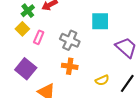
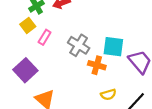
cyan square: (100, 21) -> (113, 47), moved
orange cross: (70, 66) -> (97, 65), moved

